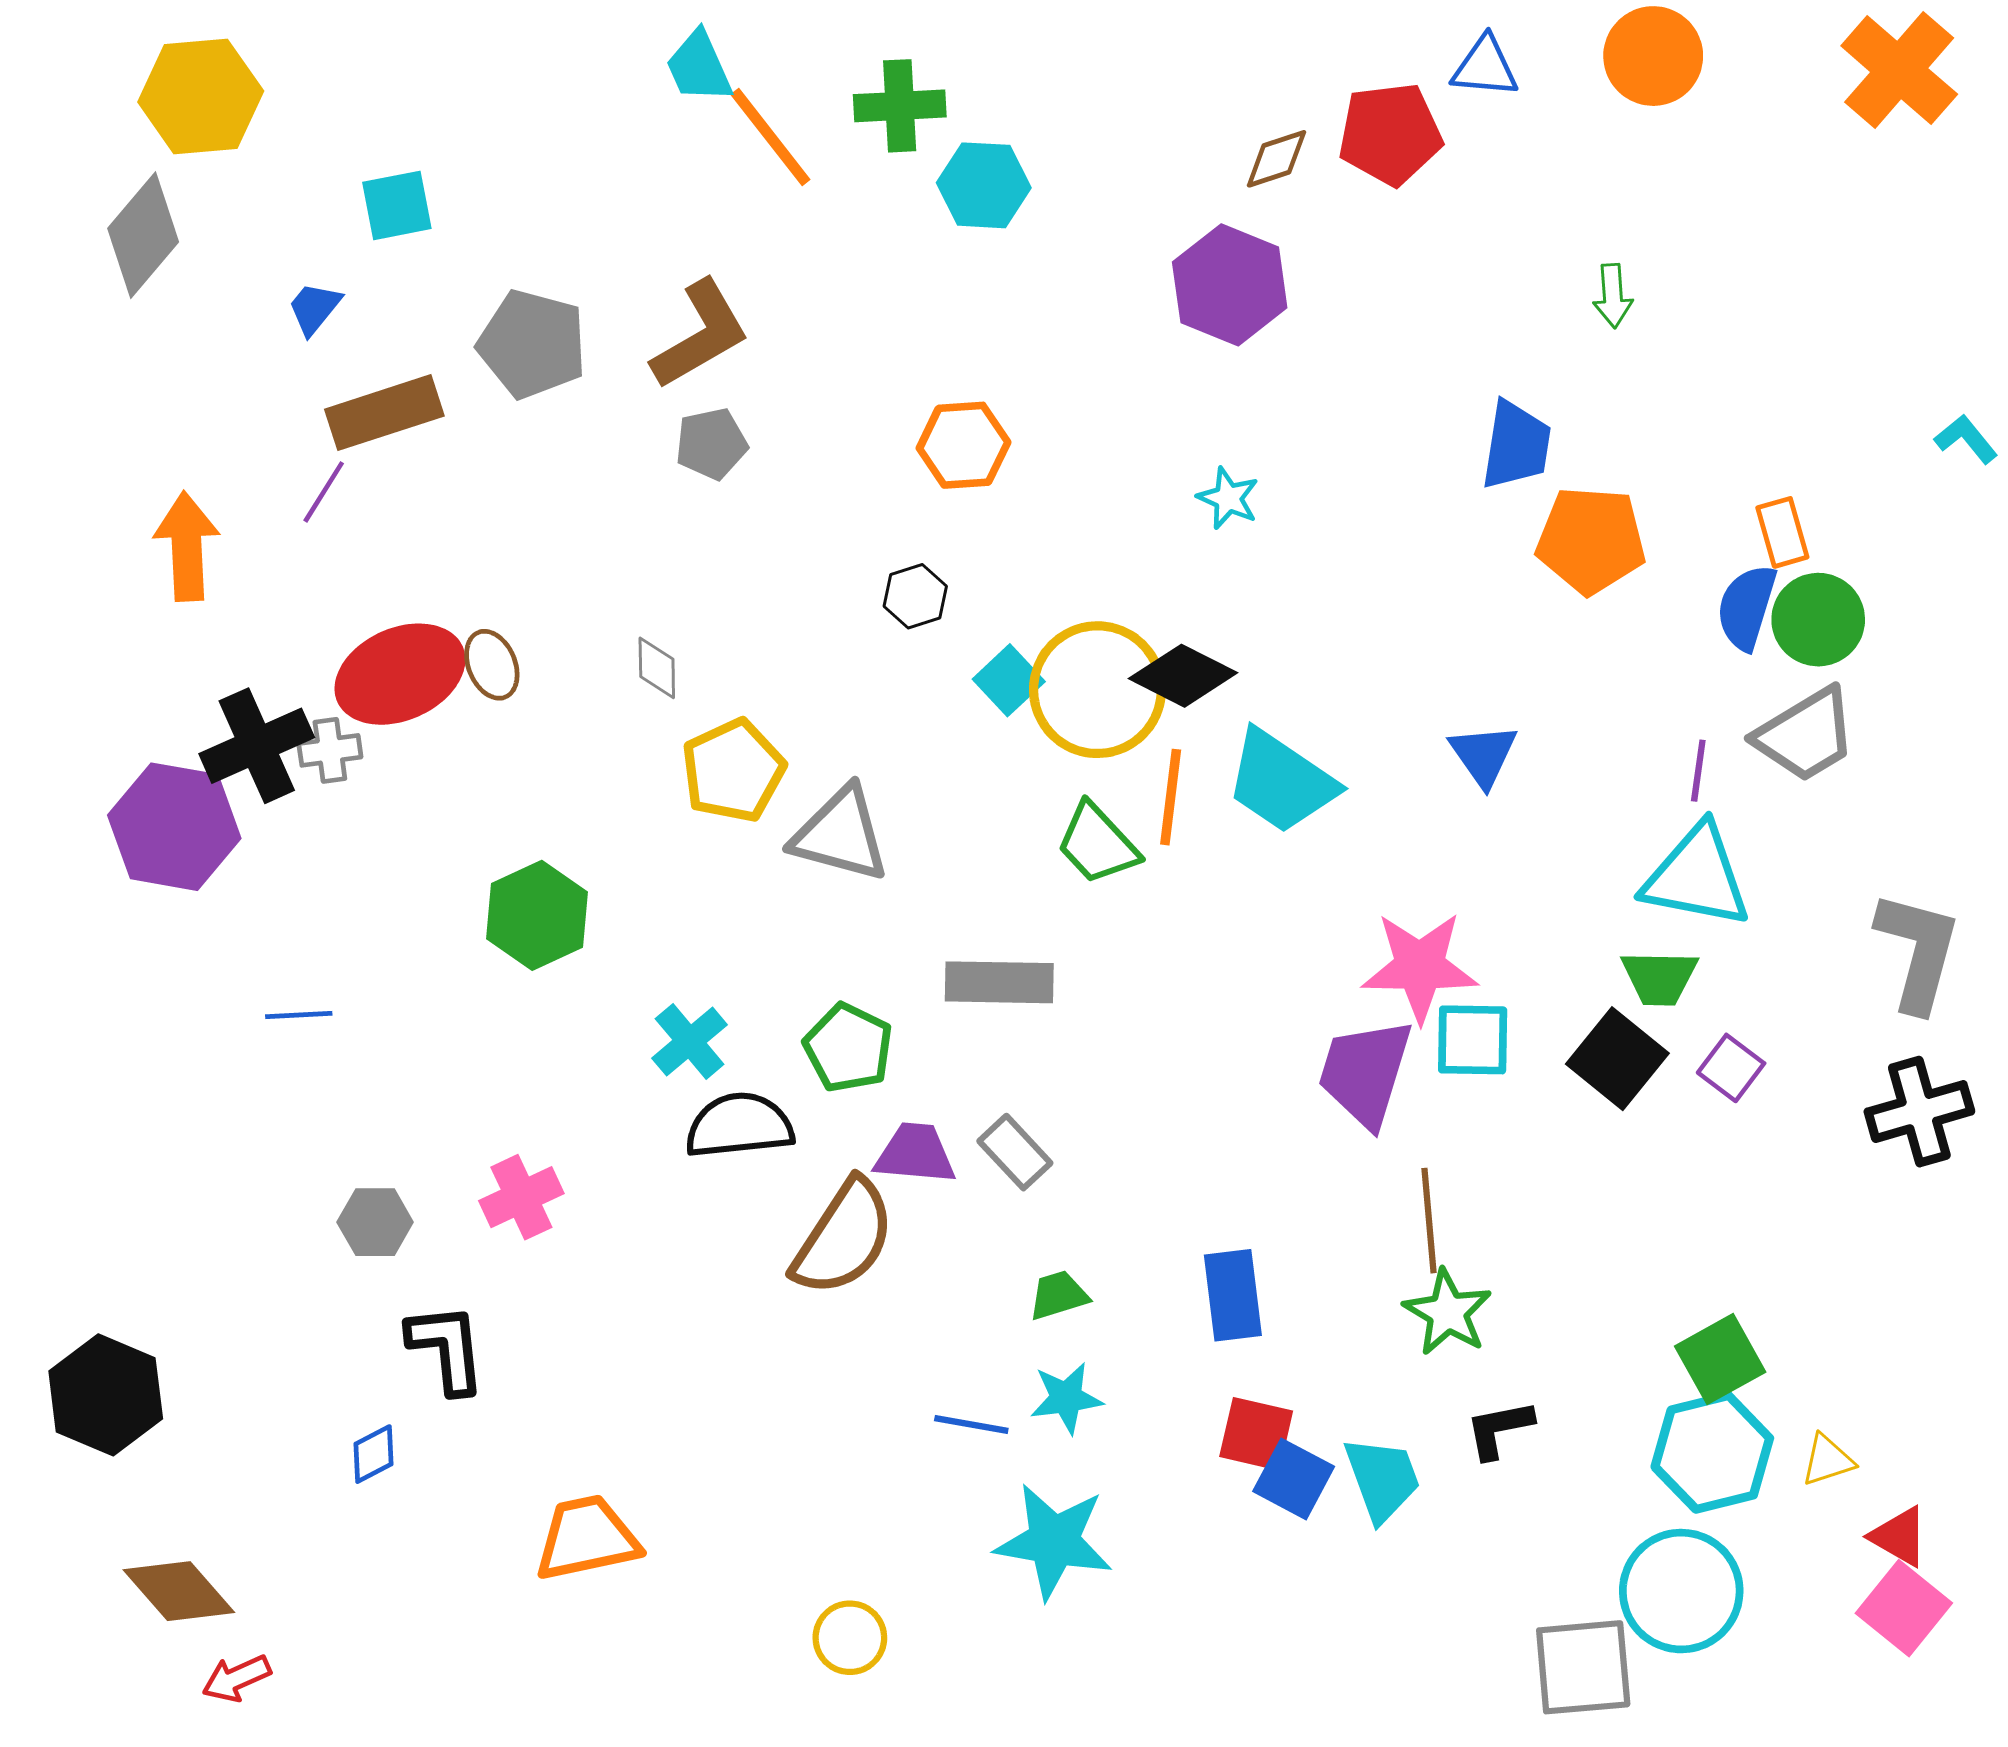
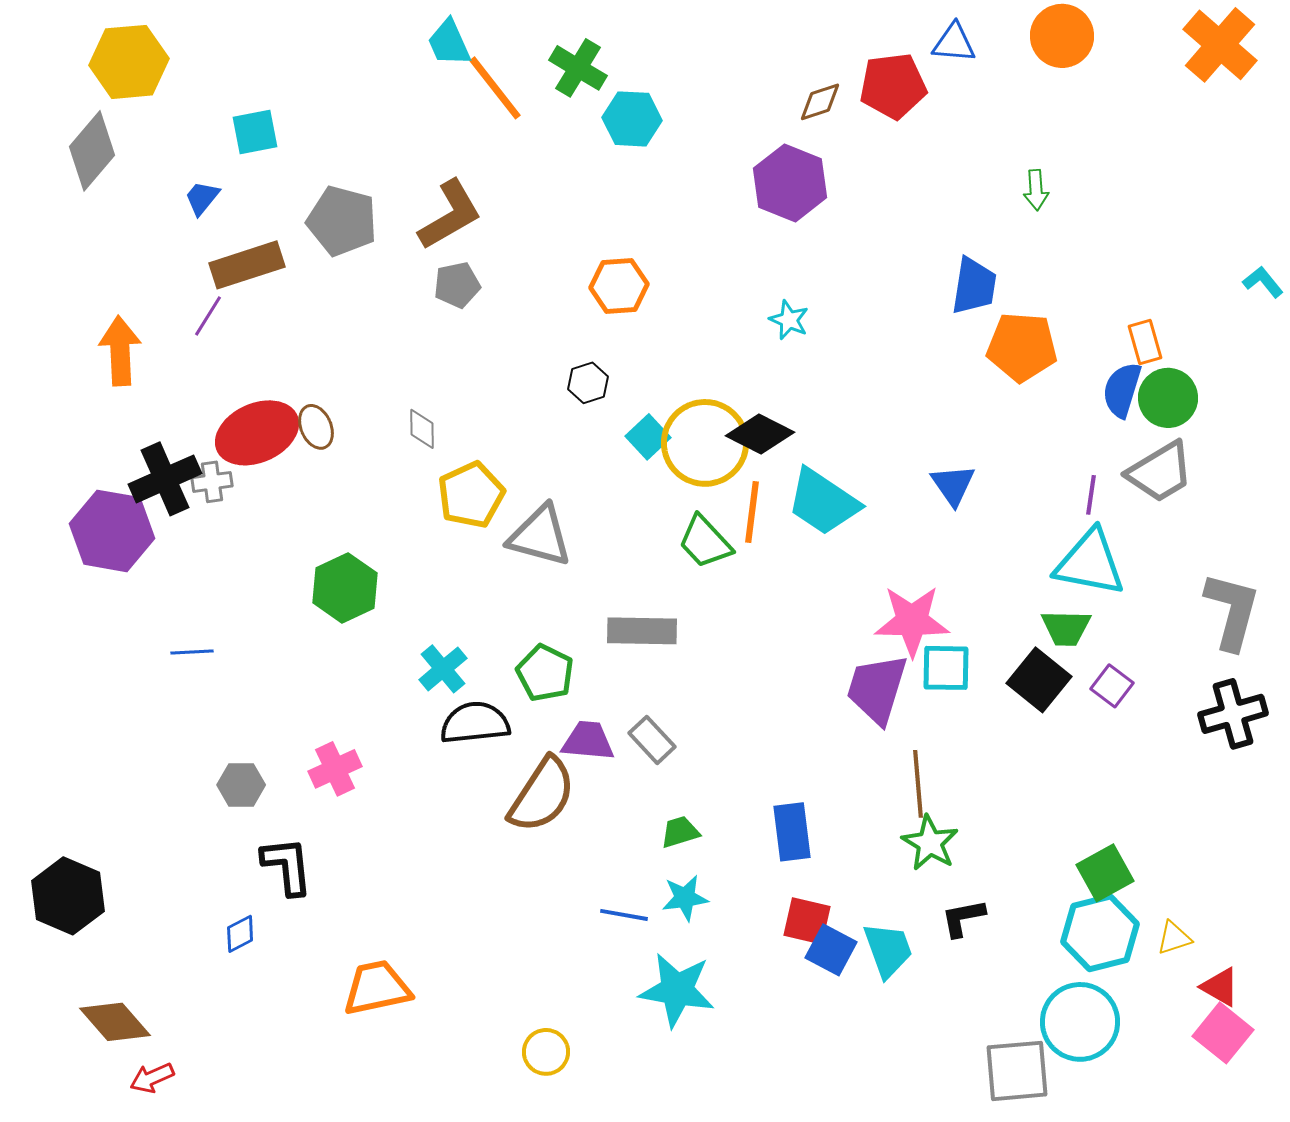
green cross: (900, 106) -> (578, 68), turned 34

